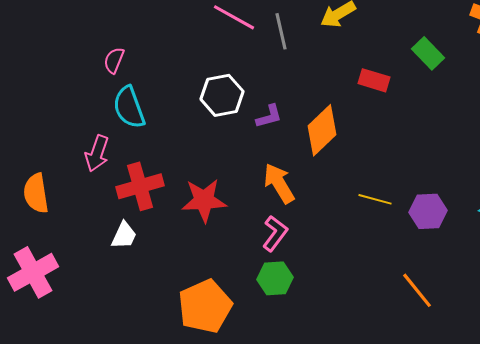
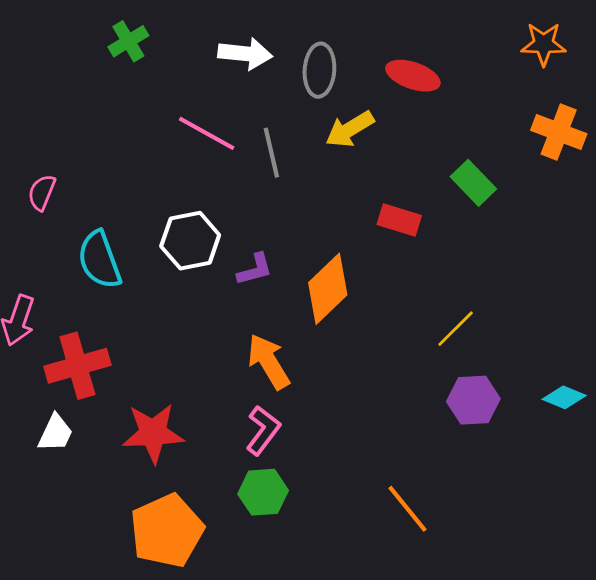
cyan semicircle: (129, 107) -> (99, 260), moved
yellow line: (375, 199) -> (456, 329), moved, turned -60
red star: (204, 200) -> (153, 433), moved
orange line: (417, 290) -> (407, 509), moved

